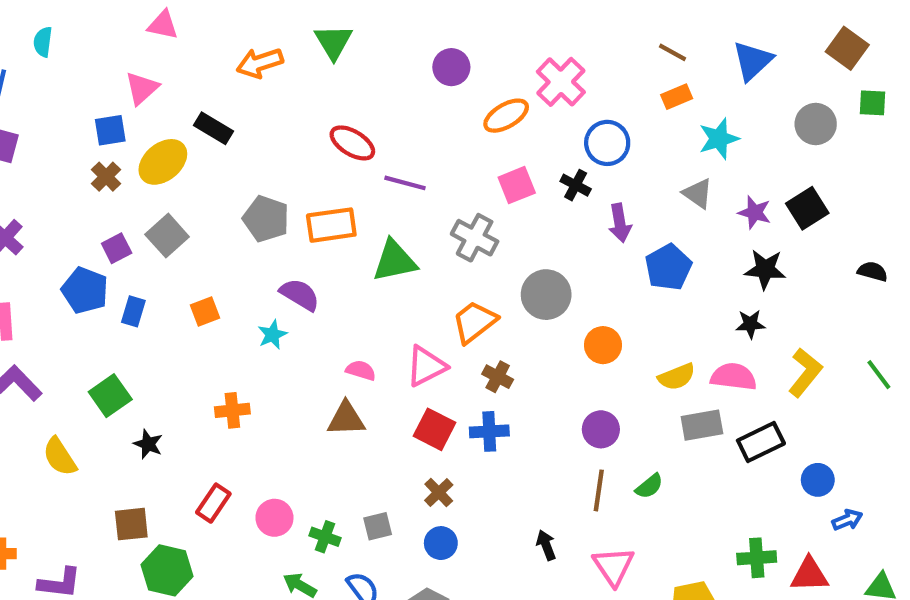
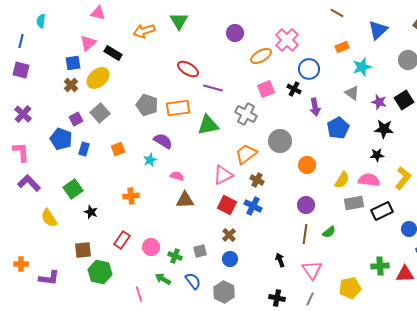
brown line: (672, 52) -> (337, 13), moved
black rectangle: (213, 128) -> (113, 53), moved
pink semicircle: (361, 370) -> (177, 176), moved
yellow semicircle: (677, 377) -> (342, 180), turned -36
blue cross: (489, 431) -> (253, 206), turned 30

